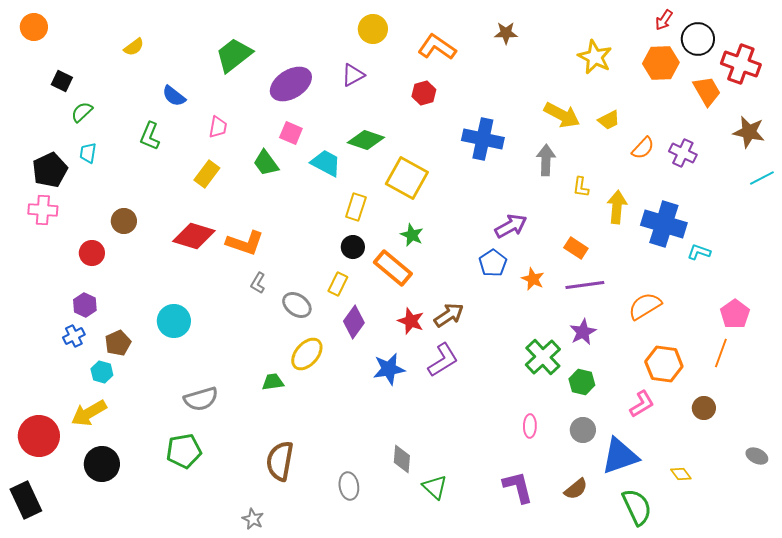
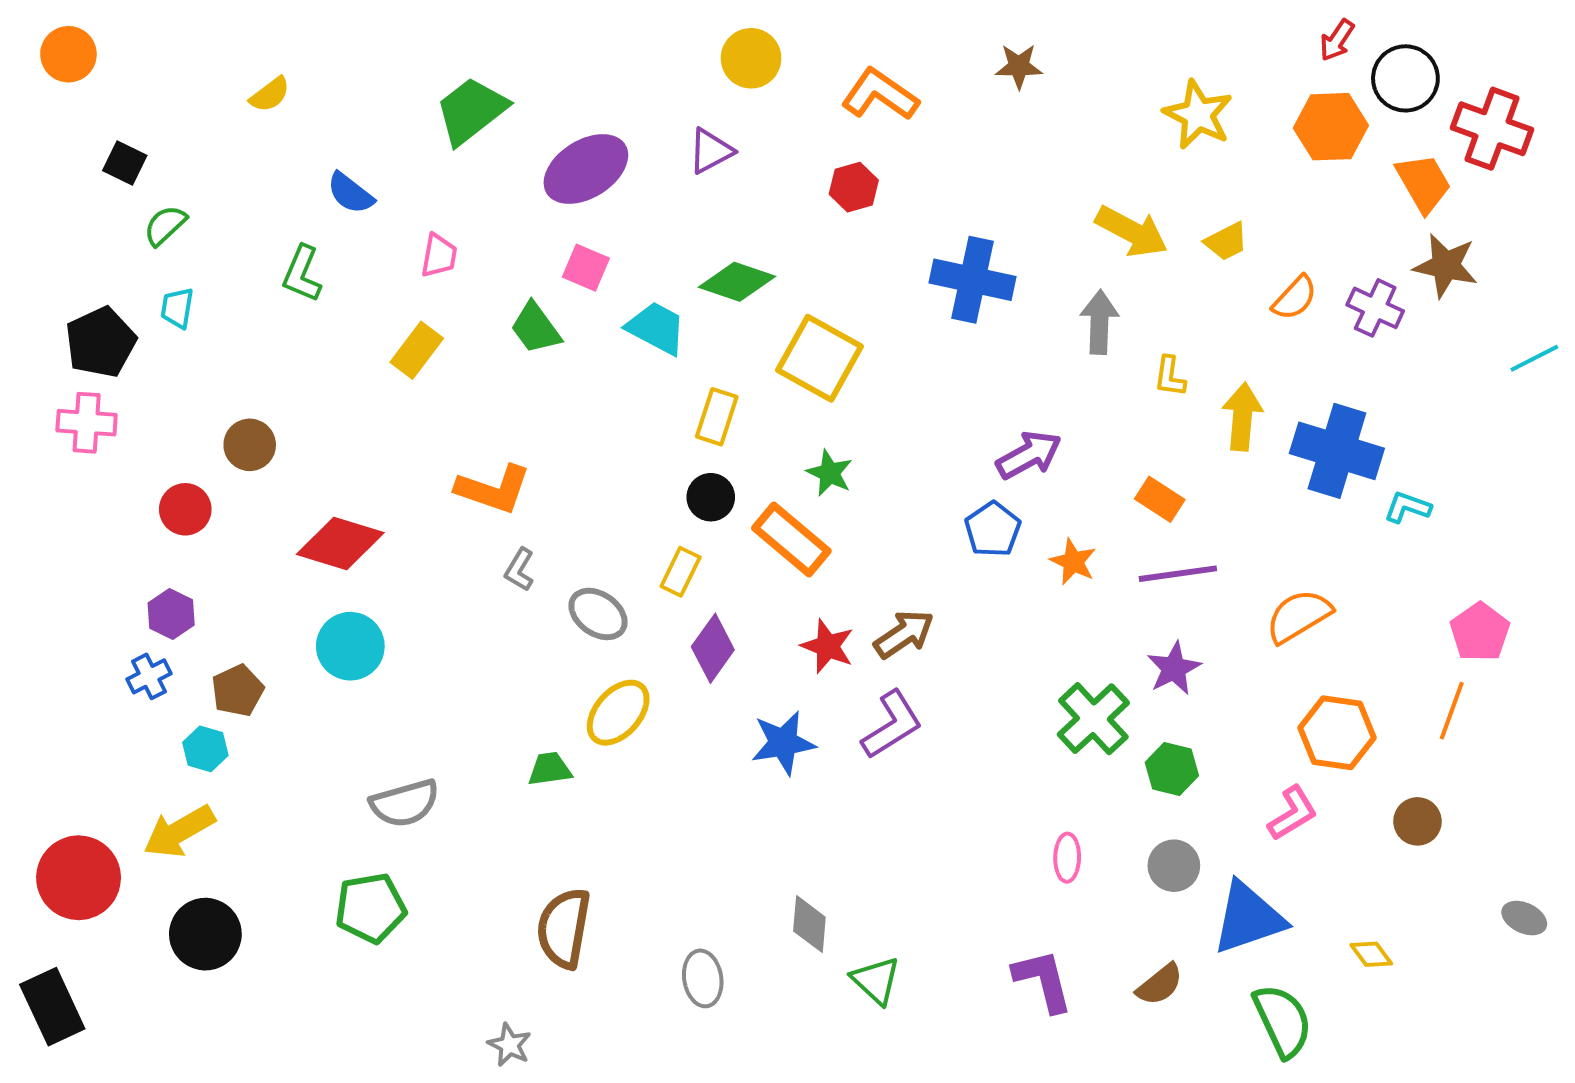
brown star: (749, 132) -> (1446, 266), moved
red diamond: (194, 236) -> (340, 544), moved

